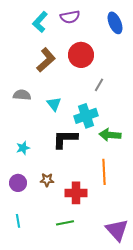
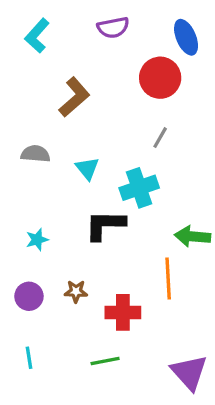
cyan L-shape: (40, 22) -> (37, 36), moved
red circle: (81, 55) -> (160, 78), moved
green arrow: (110, 135) -> (192, 236), moved

